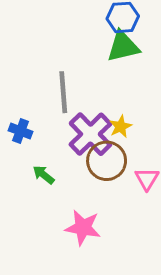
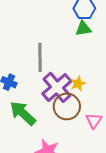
green triangle: (123, 46) -> (83, 29), size x0.7
green arrow: (43, 175) -> (23, 113), size x1.8

